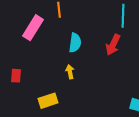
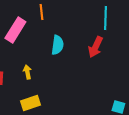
yellow arrow: (70, 72) -> (27, 72), moved

